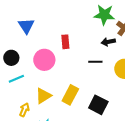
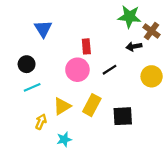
pink circle: (44, 60) -> (77, 70), moved
black line: (95, 62) -> (110, 70), moved, turned -32
black square: (98, 105) -> (123, 116), turned -30

